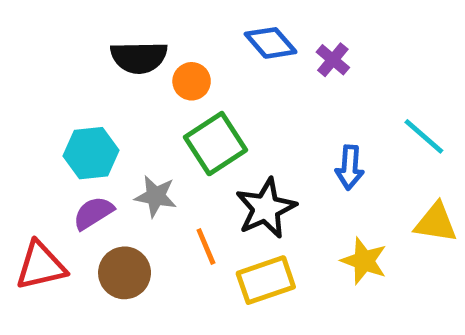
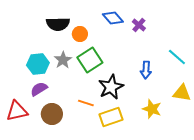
gray star: (156, 196) -> (63, 60), moved, turned 30
orange line: (206, 247) -> (86, 103), turned -49

